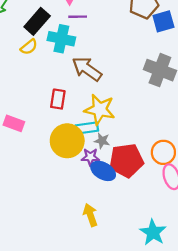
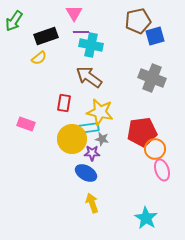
black rectangle: (37, 21) -> (46, 36), turned 30
cyan cross: (61, 39) -> (91, 45), moved
red pentagon: (126, 160) -> (142, 132), moved
blue ellipse: (103, 171) -> (86, 173), moved

